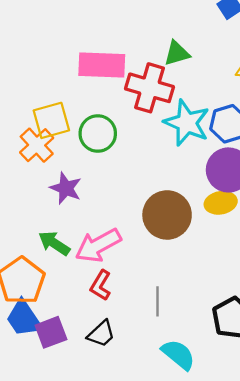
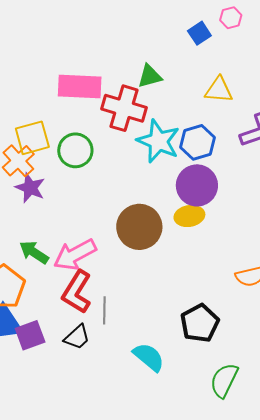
purple star: (66, 188) -> (30, 188), moved
red L-shape: (101, 285) -> (77, 292), size x1.5
gray line: (157, 301) -> (104, 310), moved

